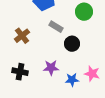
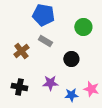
gray rectangle: (56, 27) -> (45, 41), moved

